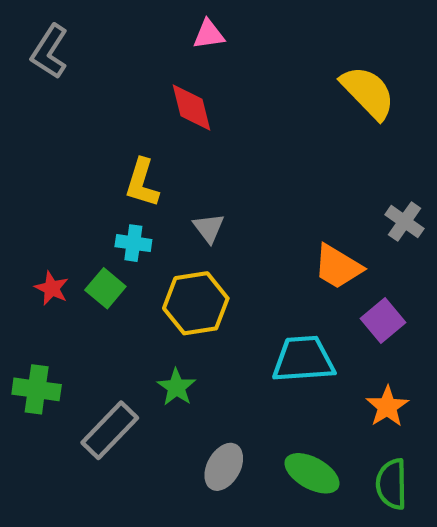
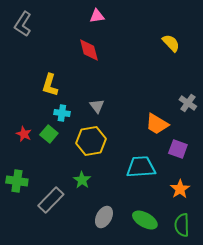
yellow semicircle: (368, 92) -> (171, 43), size x0.7
yellow L-shape: (142, 183) -> (50, 85), moved
purple square: (383, 321) -> (178, 149), turned -30

